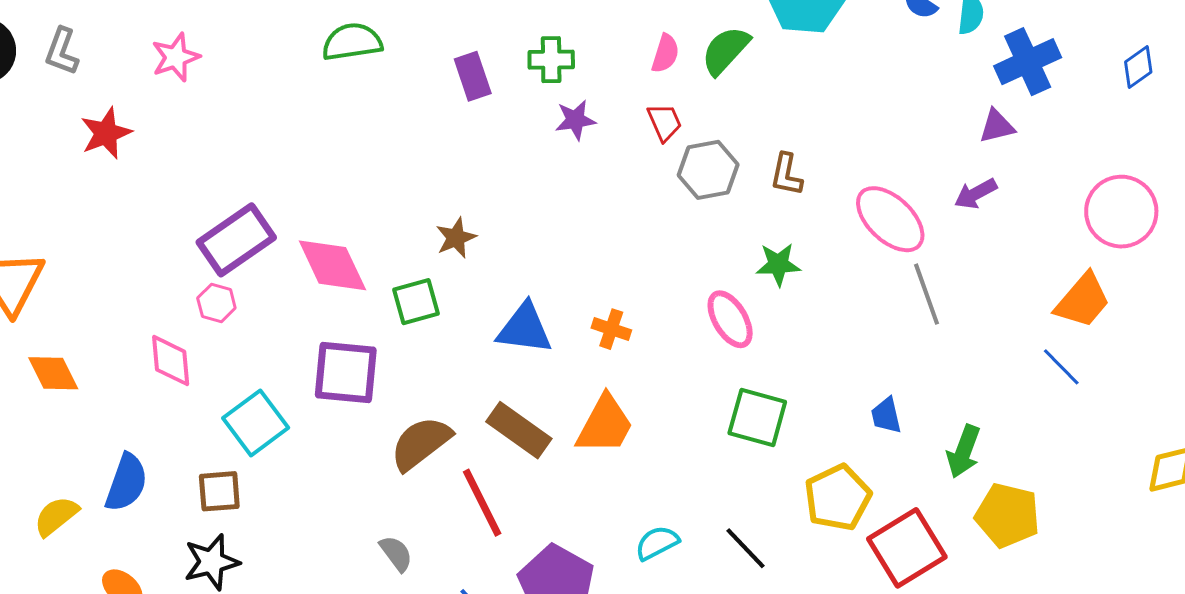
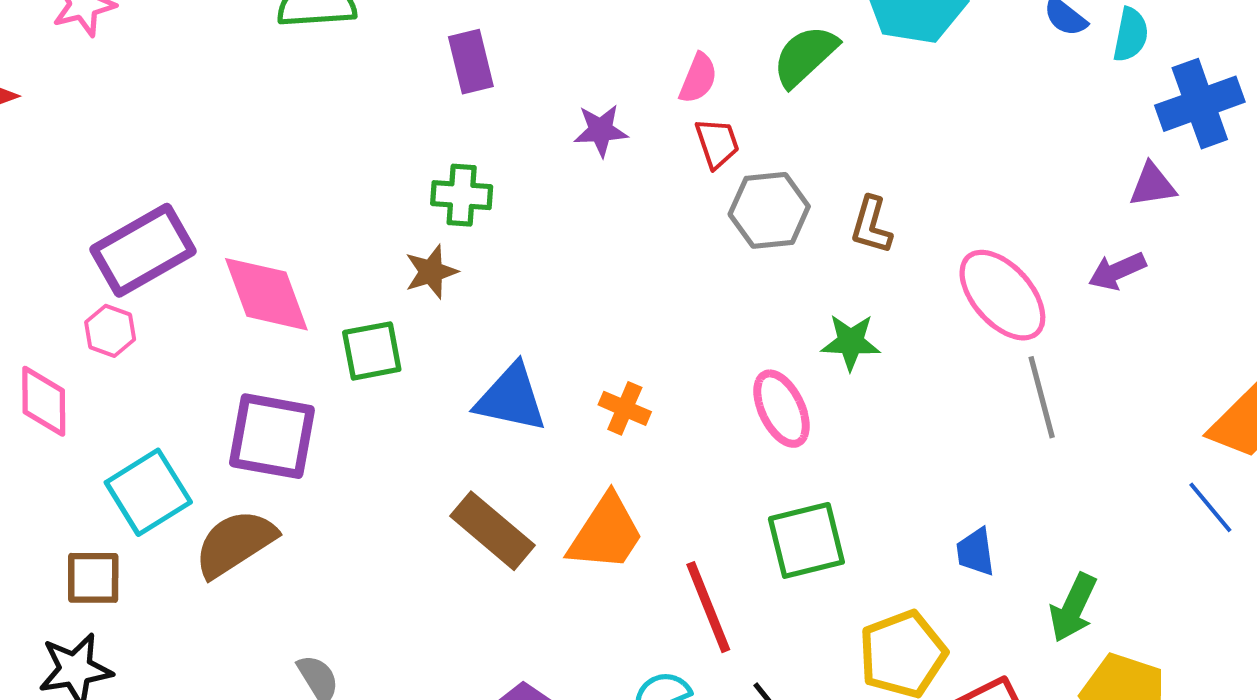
pink semicircle: (665, 53) -> (698, 78), moved
green cross: (551, 60) -> (462, 195), moved
green square: (757, 418) -> (806, 540), turned -34
brown semicircle: (421, 443) -> (235, 543), moved
red line: (482, 503) -> (708, 607), moved

